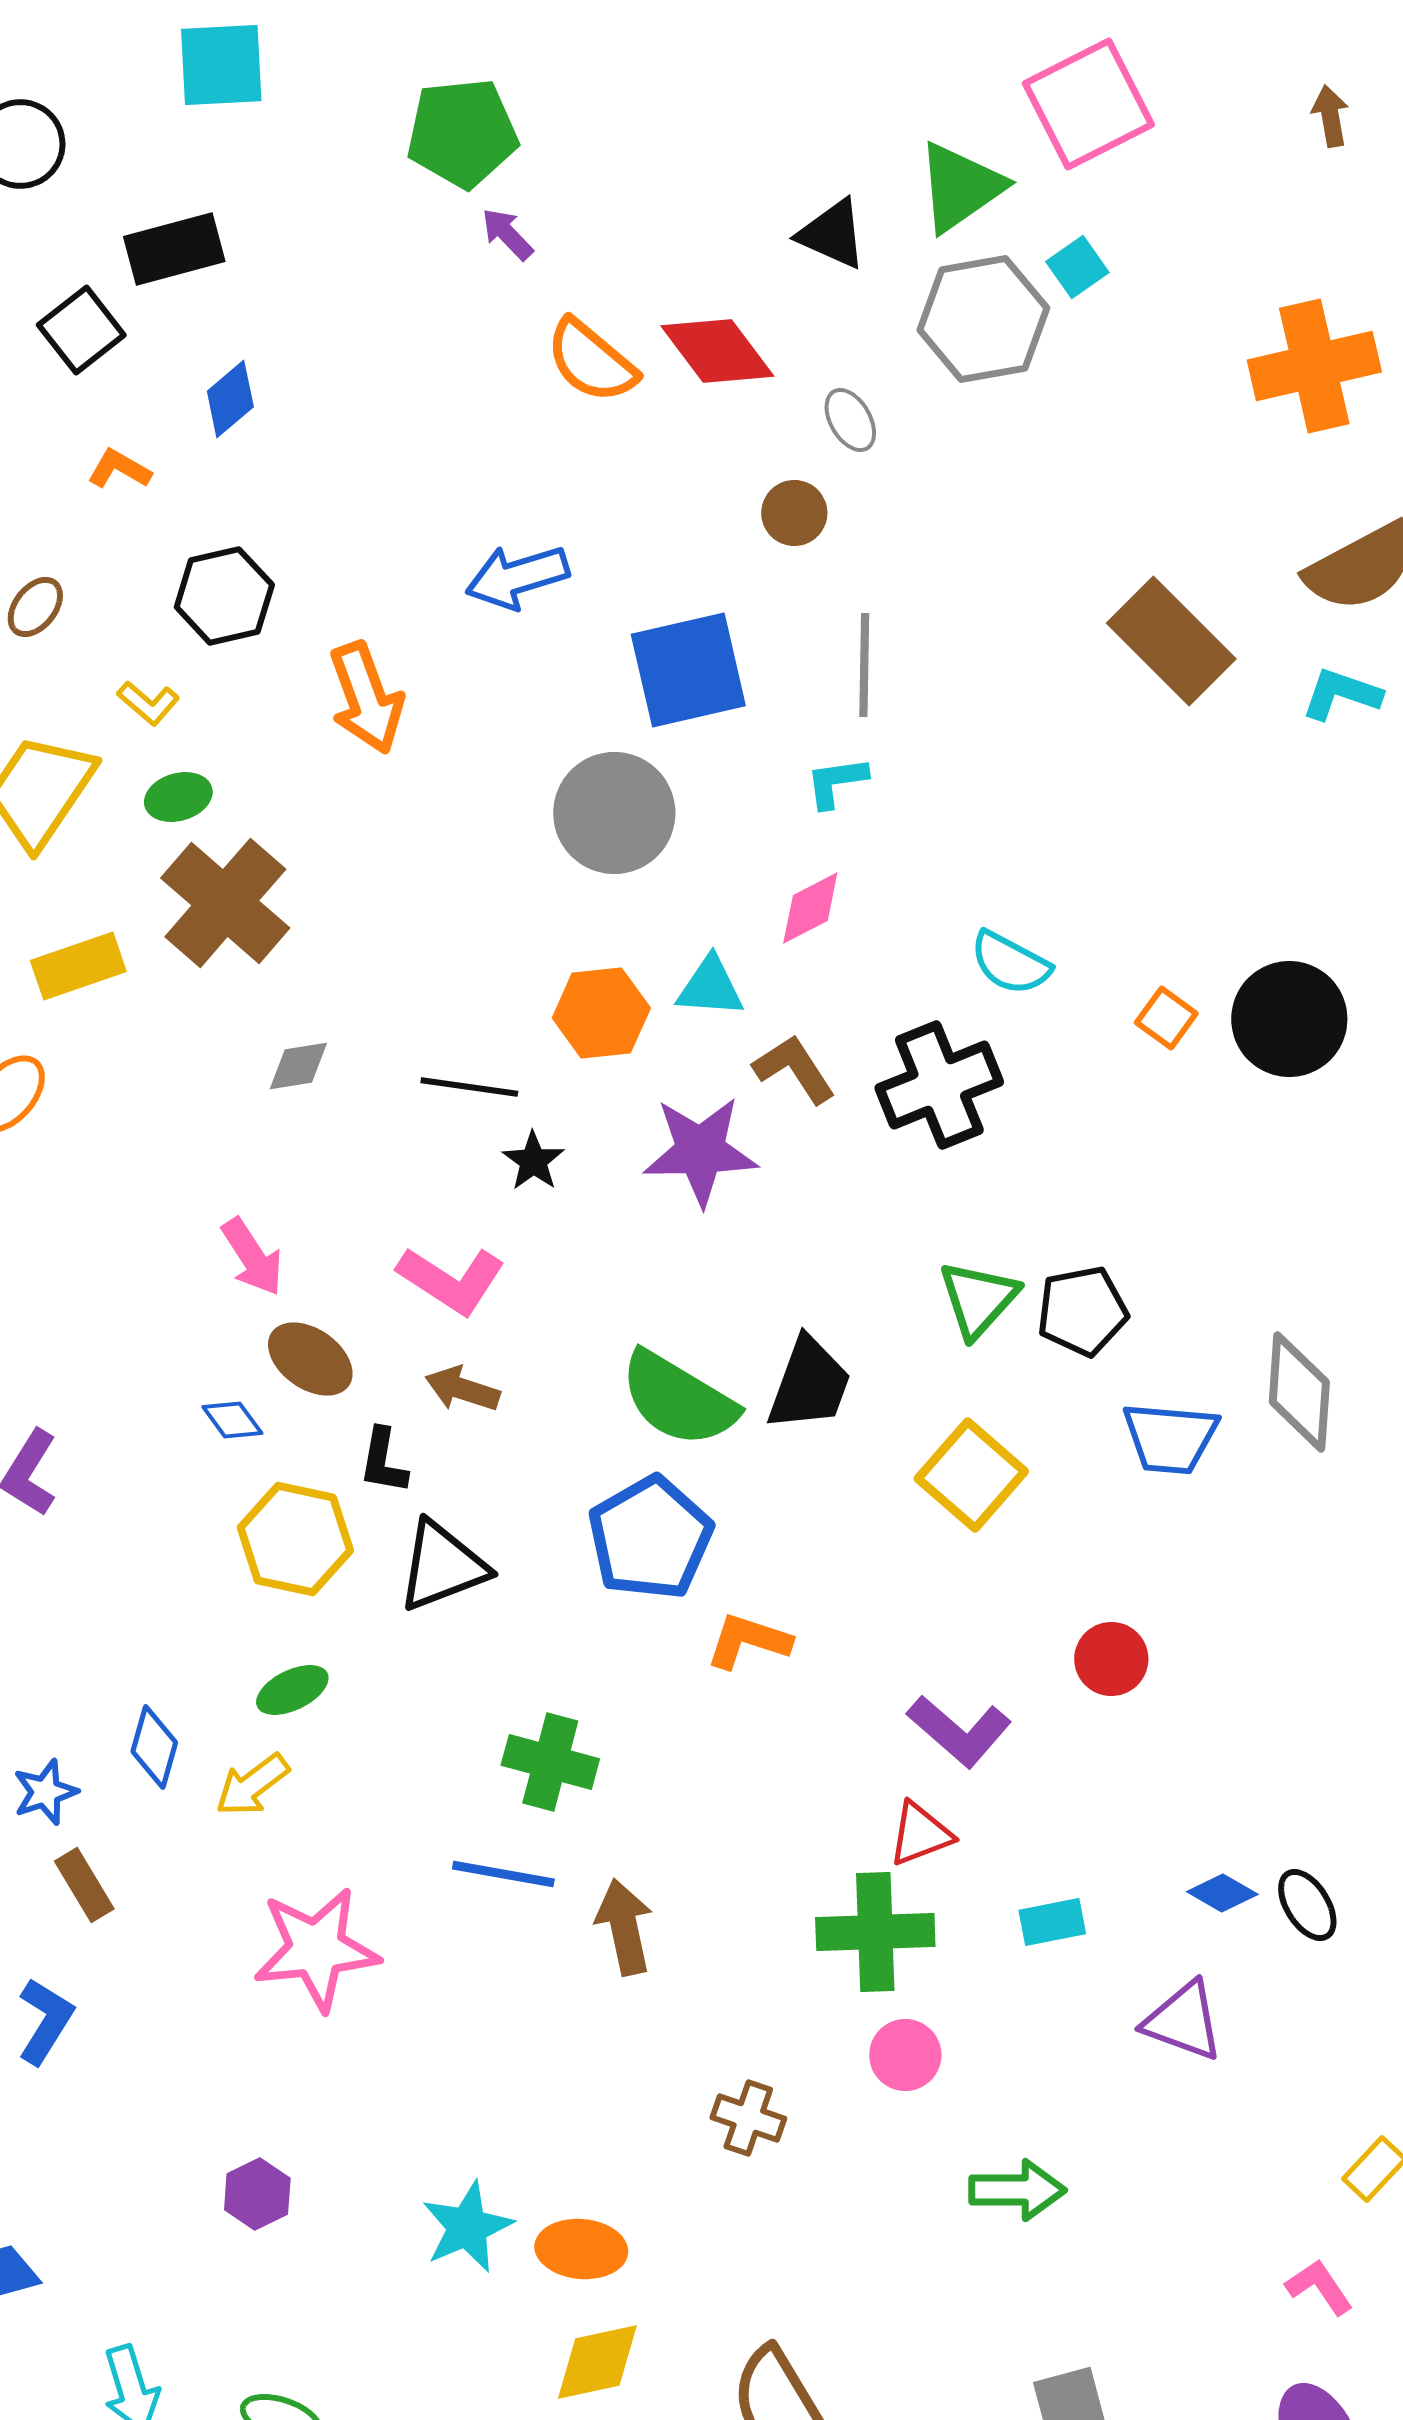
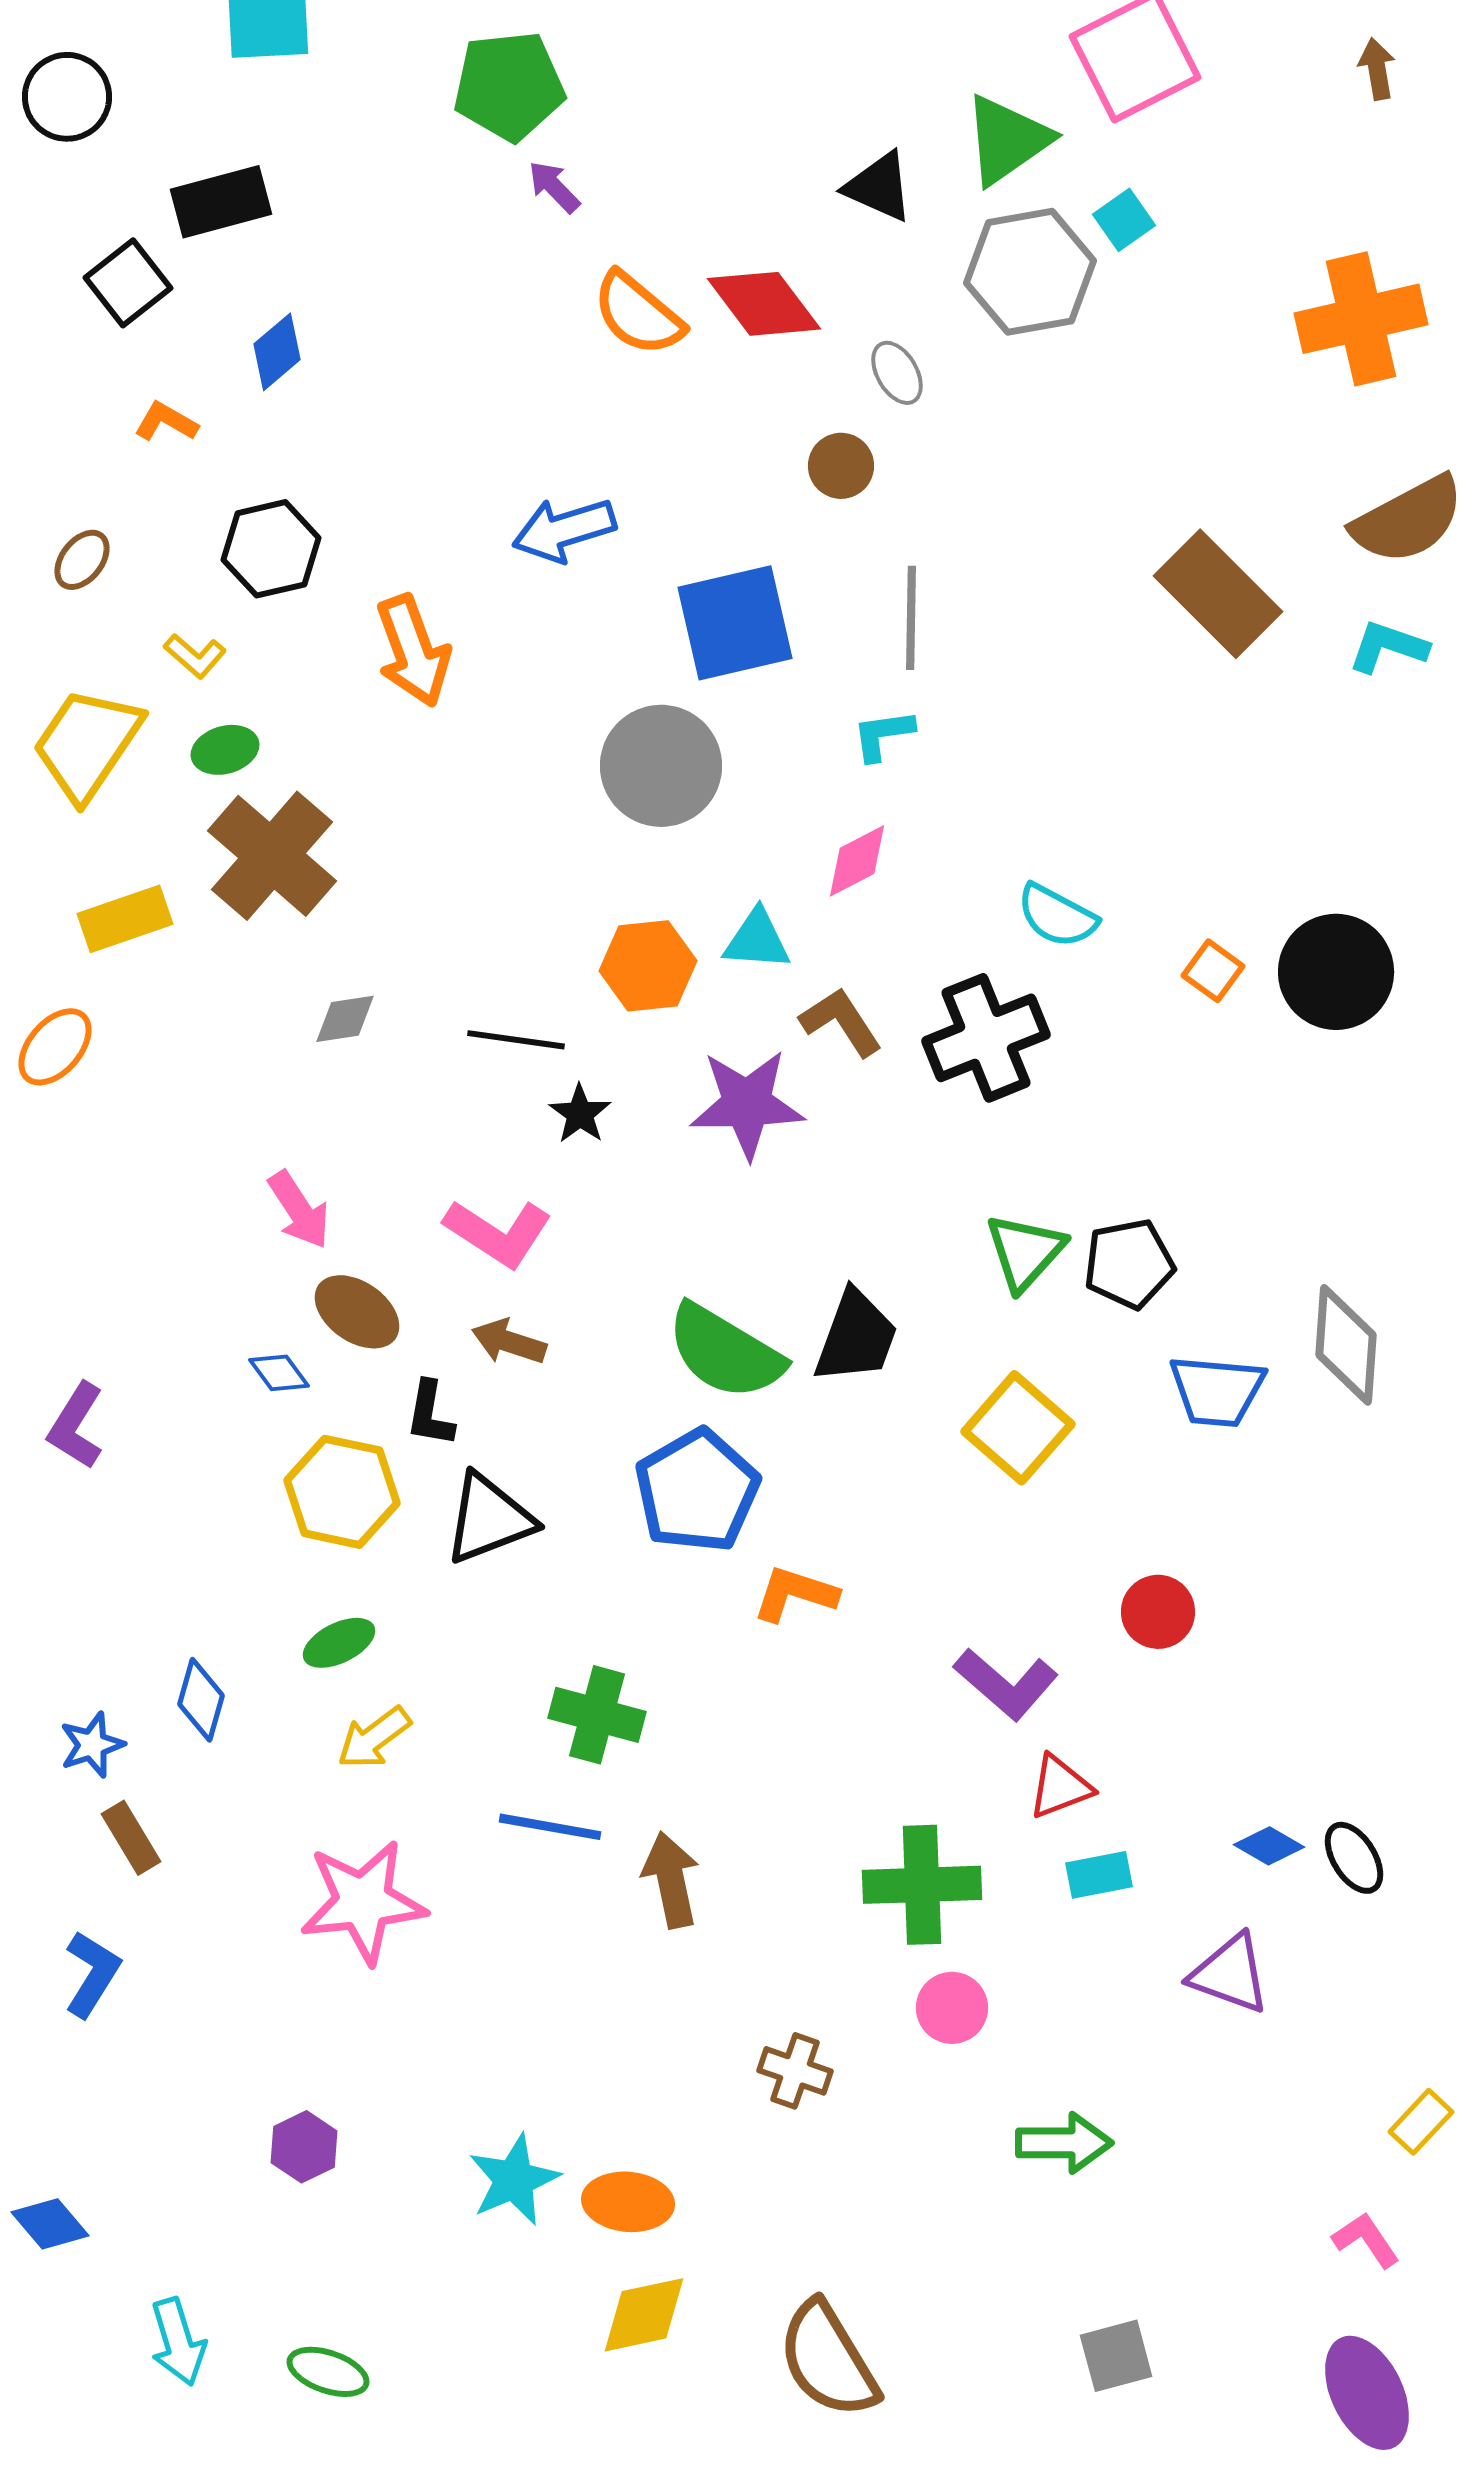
yellow arrow: (252, 1785) -> (374, 1738), moved
red triangle: (920, 1834) -> (1060, 1787), moved

